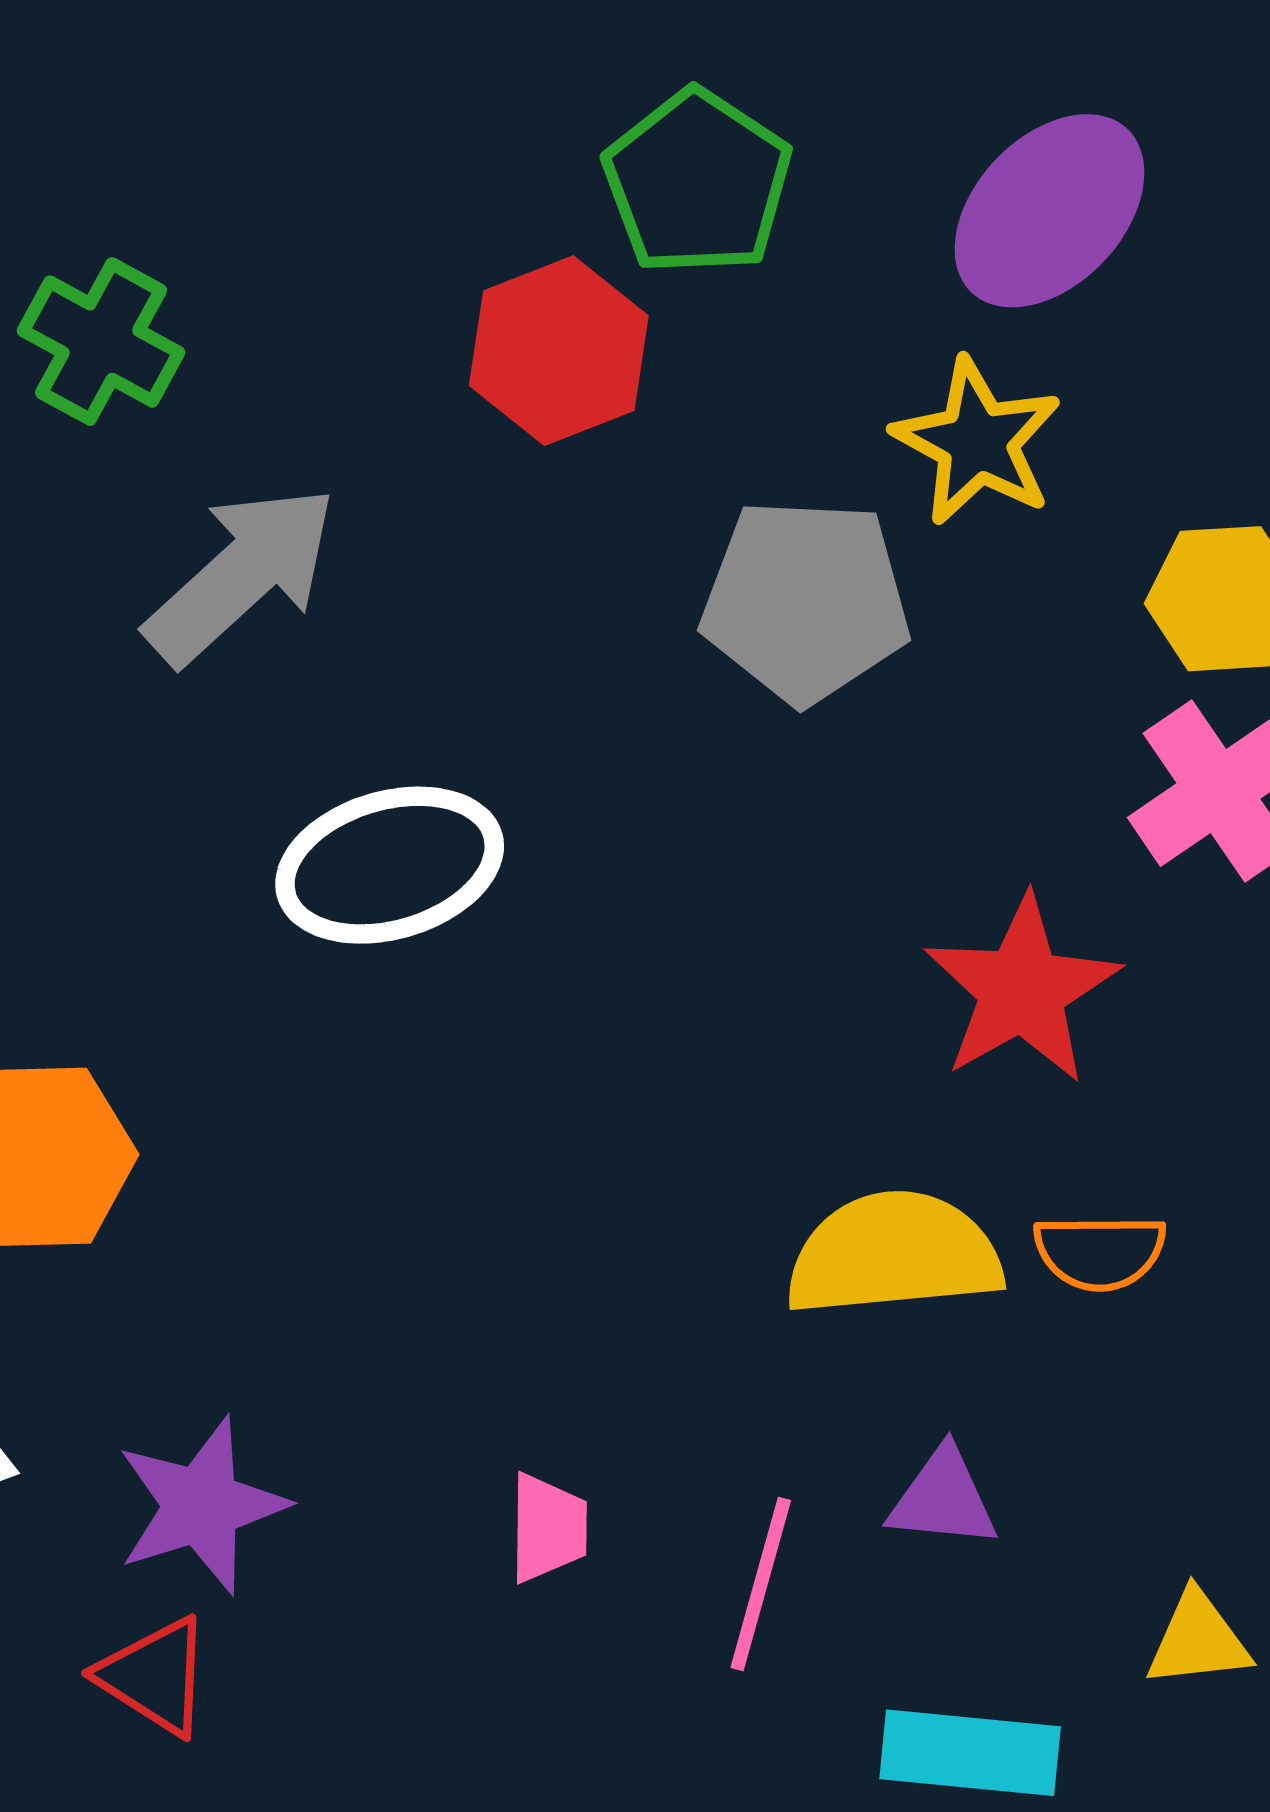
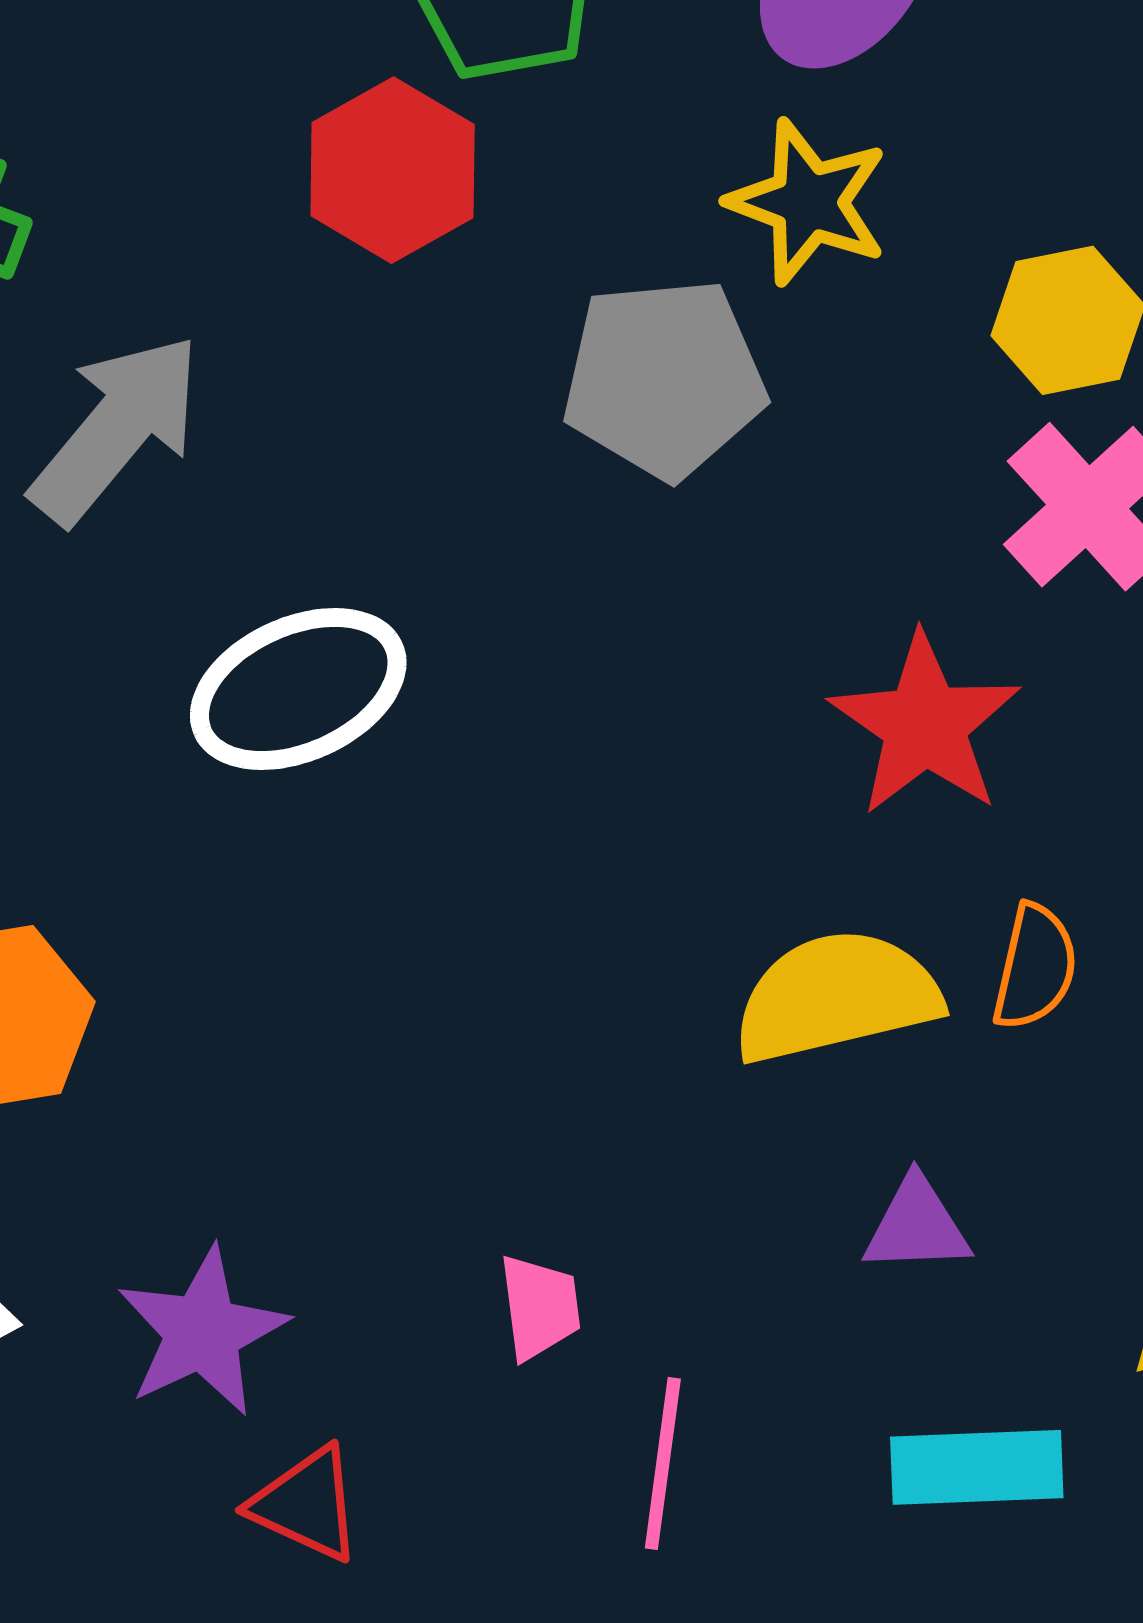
orange semicircle: (1100, 1252) -> (1035, 967), turned -69
pink line: (761, 1584) -> (663, 1464), moved
red triangle: (155, 1676) -> (306, 1504), moved

